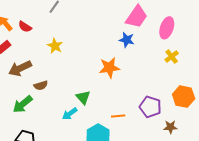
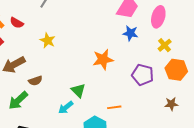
blue star: (127, 40) -> (130, 33), moved
orange hexagon: (184, 97) -> (176, 70), moved
purple pentagon: (150, 107) -> (143, 75), moved
brown star: (170, 127) -> (171, 104), moved

